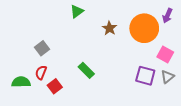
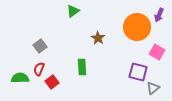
brown star: (109, 28) -> (98, 38), moved
green rectangle: (86, 70) -> (82, 67), turned 42
gray triangle: (167, 77) -> (153, 88), moved

